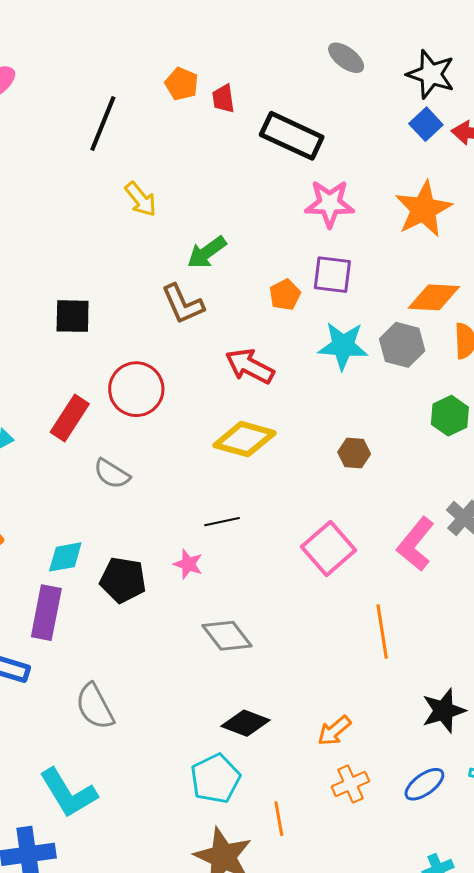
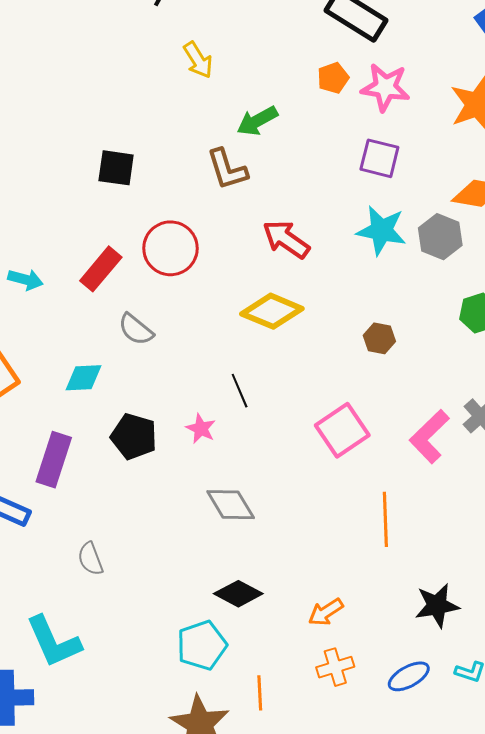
orange pentagon: (285, 295) -> (333, 78), moved
black line: (222, 522) -> (240, 391), turned 72
cyan diamond: (65, 557) -> (84, 378), moved
gray semicircle: (95, 706) -> (90, 559), size x0.7

